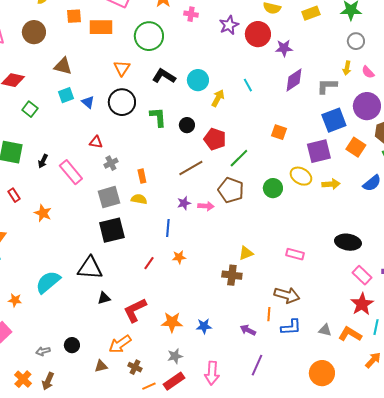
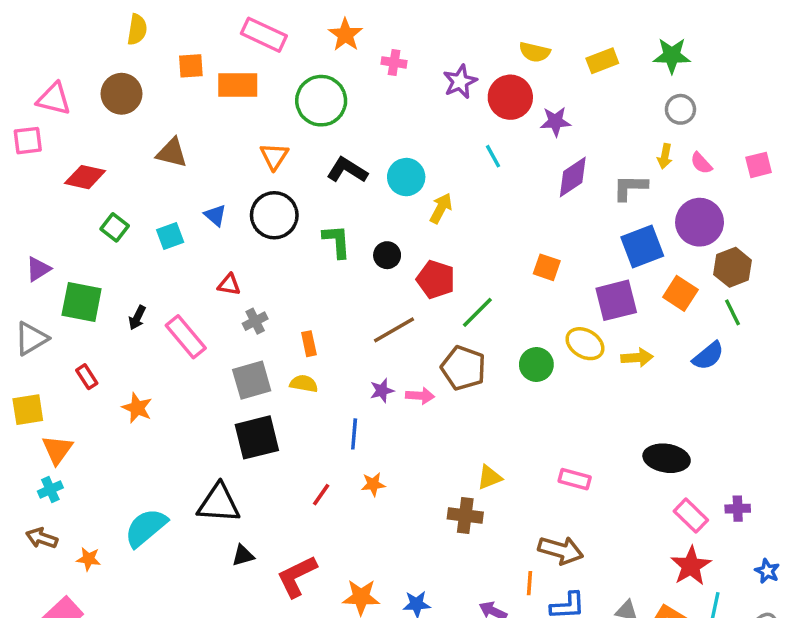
cyan line: (248, 85) -> (493, 156), moved
cyan square: (66, 95) -> (170, 236), moved

